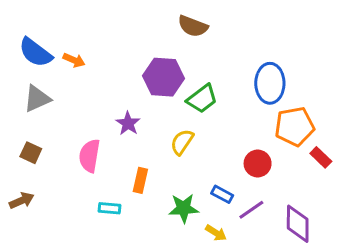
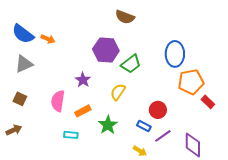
red circle: (258, 163) -> (158, 110), moved
orange rectangle: (140, 180) -> (83, 111), moved, turned 49
green star: (184, 208) -> (108, 125), moved, turned -30

